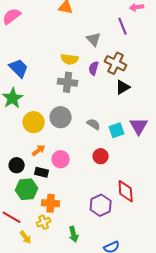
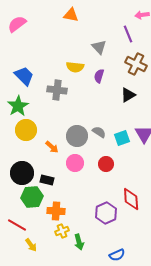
brown cross: (116, 63) -> (136, 64), moved
gray cross: (68, 82) -> (57, 90), moved
gray circle: (61, 117) -> (77, 136), moved
yellow circle: (34, 122) -> (26, 130), moved
orange arrow: (39, 150) -> (52, 147), moved, turned 80
pink circle: (61, 159) -> (75, 163), moved
black circle: (17, 165) -> (22, 173), size x1.5
yellow cross: (44, 222) -> (62, 231), moved

